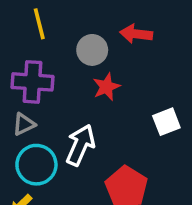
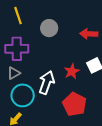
red arrow: (136, 34) -> (89, 34), moved
red star: (106, 87) -> (72, 71), moved

